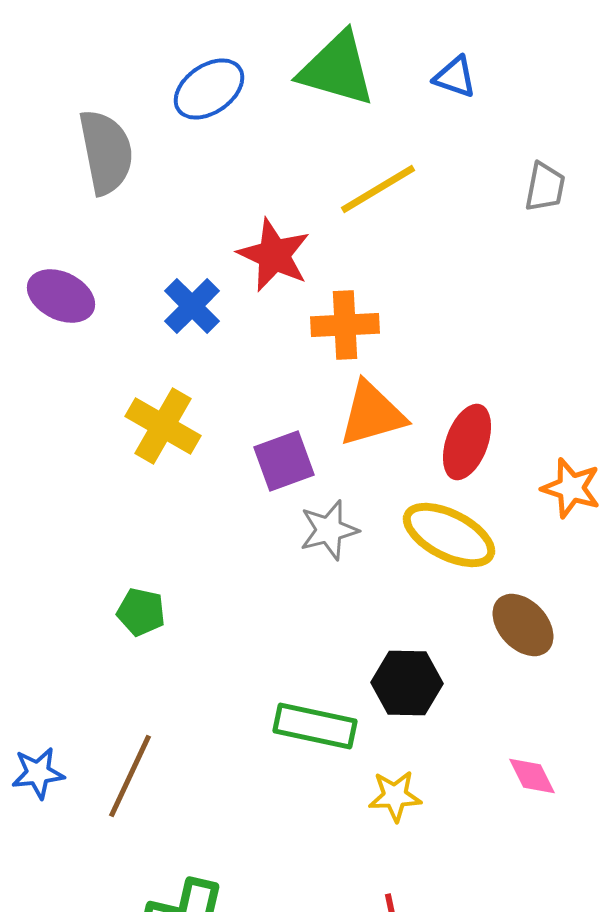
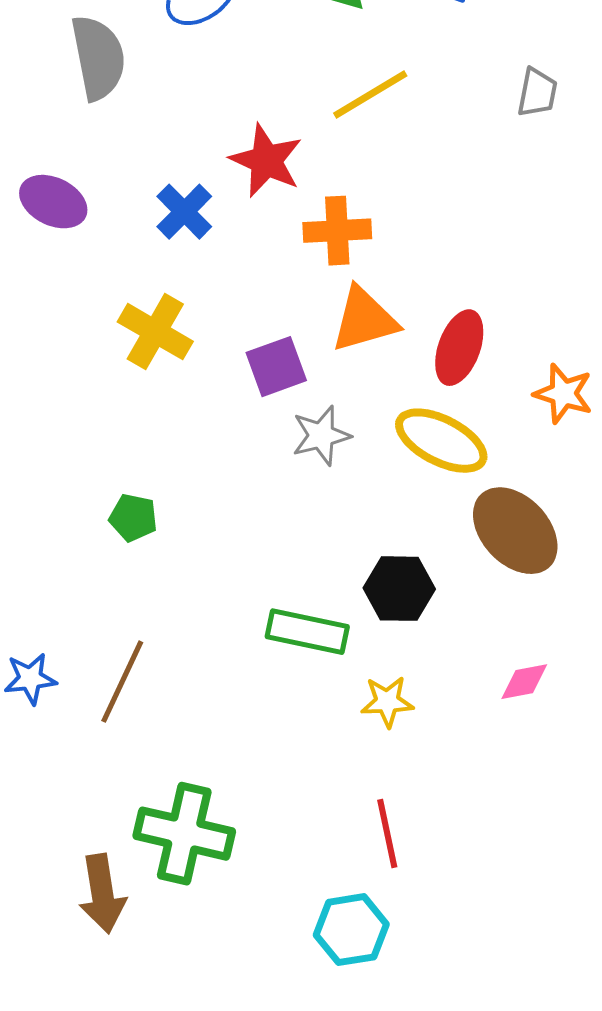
brown ellipse: (523, 625) -> (515, 531), size x1.4
pink diamond: (532, 776) -> (524, 682), turned -74

